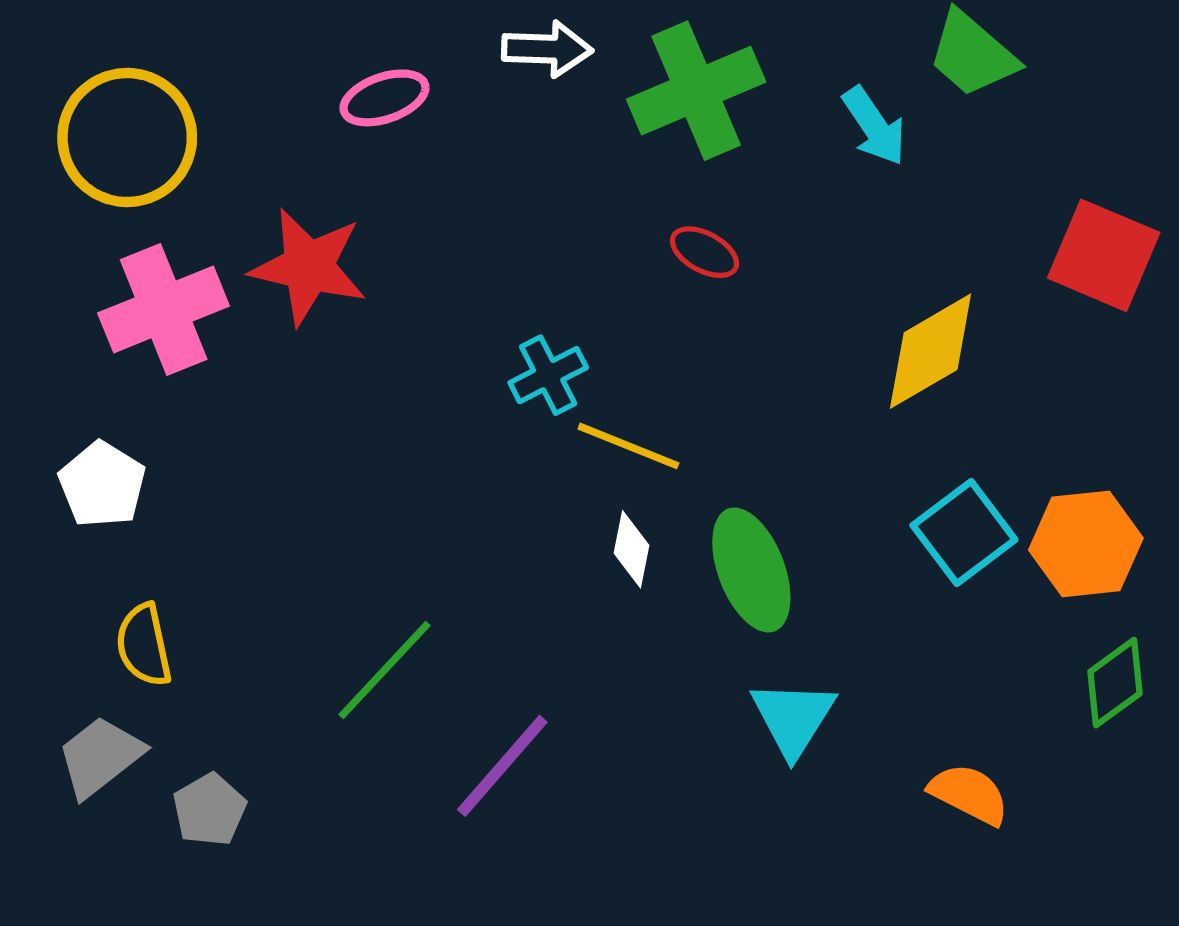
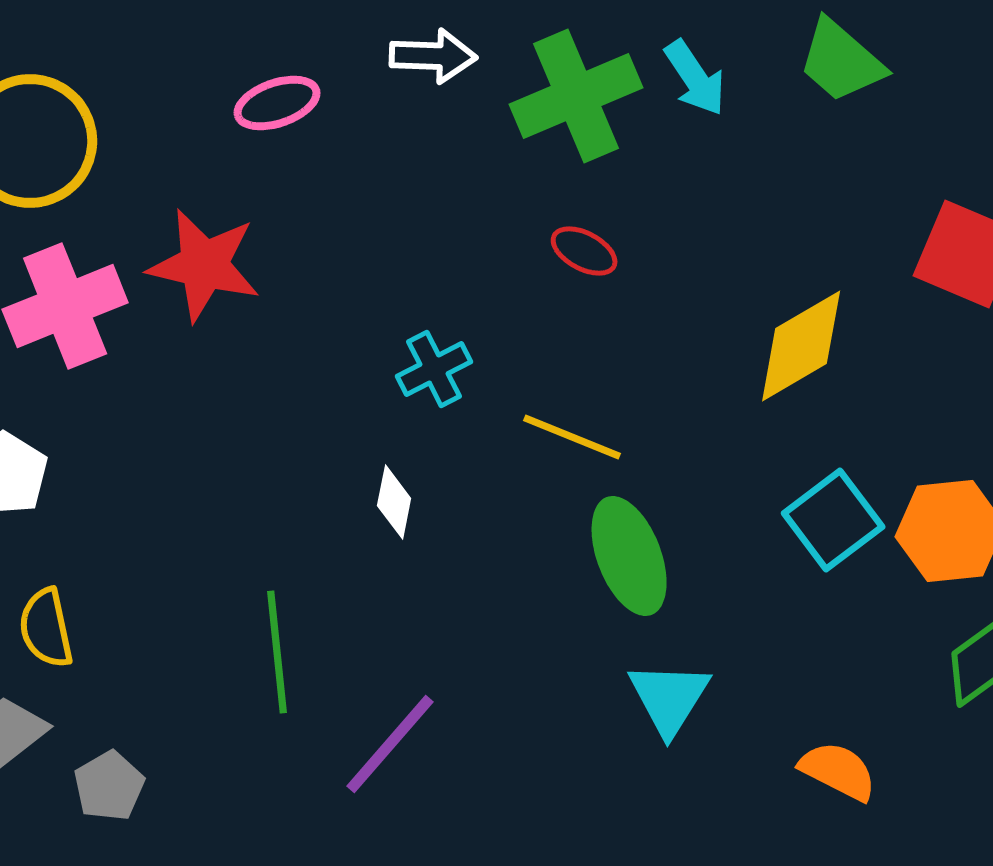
cyan arrow: (874, 126) -> (695, 78), moved
yellow line: (628, 446) -> (572, 437), moved
white diamond: (632, 549) -> (394, 502), moved
green line: (385, 670) -> (277, 652), turned -49

